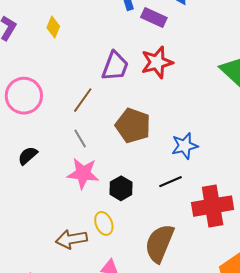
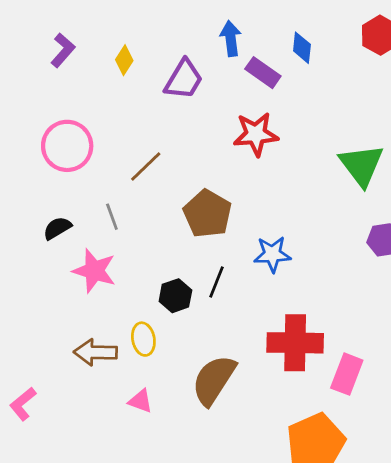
purple trapezoid: (115, 66) -> (184, 79), moved
gray line: (80, 139) -> (112, 217), moved
pink star: (83, 173) -> (94, 271), moved
black line: (171, 182) -> (216, 282), moved, turned -55

